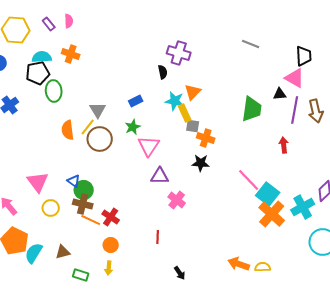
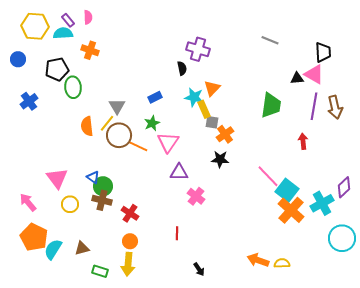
cyan semicircle: (42, 57) -> (63, 33), moved
black triangle: (280, 94) -> (297, 78), moved
orange cross: (206, 138) -> (225, 134), turned 36
orange line: (91, 220) -> (138, 146), moved
yellow arrow: (109, 268) -> (128, 264), size x1.6

